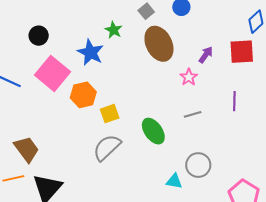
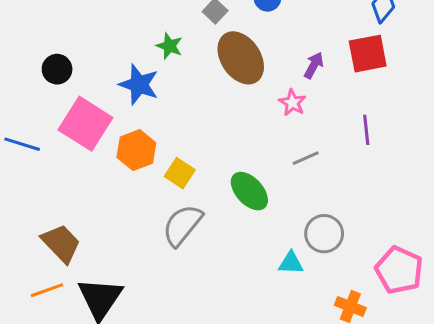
yellow square: (110, 114) -> (180, 173), turned -30

